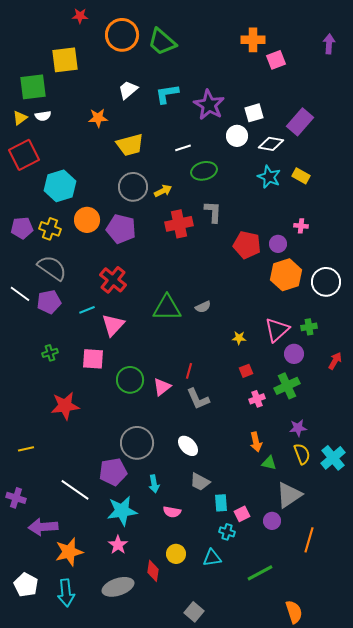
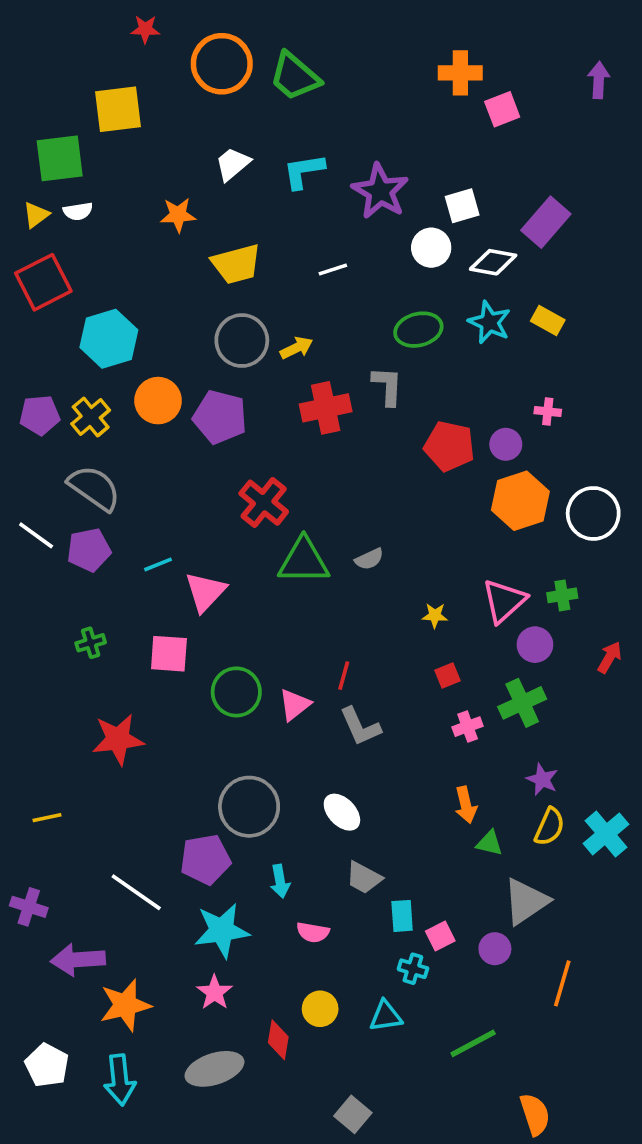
green ellipse: (204, 171) -> (418, 330), moved
yellow cross: (50, 229) -> (91, 417), turned 30
red cross: (113, 280) -> (264, 503), moved
purple star: (298, 428) -> (542, 779), turned 30
yellow semicircle: (302, 454) -> (550, 827), turned 45

